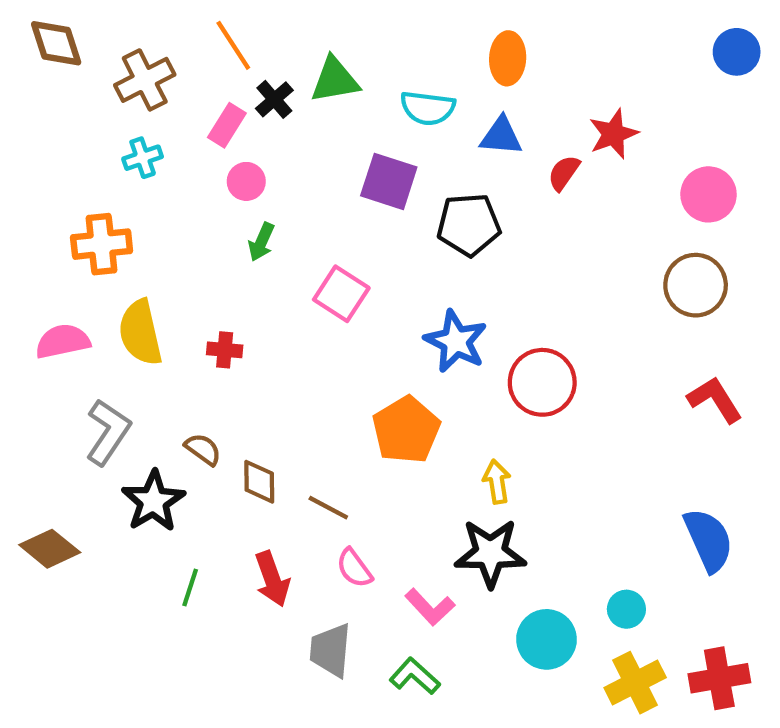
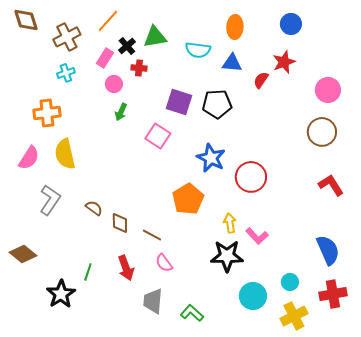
orange line: (233, 45) -> (108, 21), turned 75
blue circle: (737, 52) -> (291, 24), moved
purple square: (389, 181) -> (179, 102), moved
pink semicircle: (63, 341) -> (29, 158), turned 135
red cross: (225, 350) -> (139, 68), moved
black star: (153, 501) -> (61, 294), moved
pink L-shape: (430, 607) -> (257, 236), moved
red cross: (719, 678) -> (333, 294), moved

